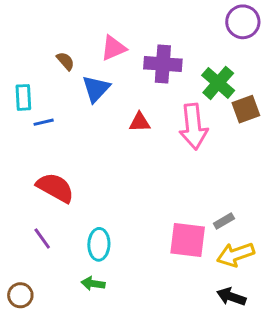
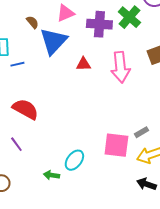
green cross: (218, 83) -> (129, 17), moved
blue triangle: (96, 89) -> (53, 41), size x1.4
cyan ellipse: (99, 244) -> (74, 160), moved, turned 35

